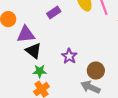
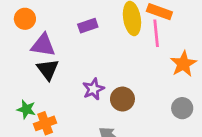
green star: (40, 71) -> (26, 109), moved
brown circle: (96, 71) -> (122, 99), moved

